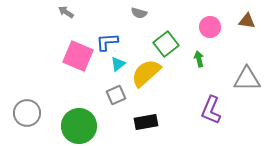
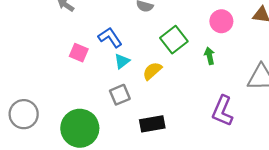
blue L-shape: (107, 42) -> (110, 37), turned 60
pink square: (78, 56) -> (79, 53), size x0.6
yellow semicircle: (146, 73) -> (152, 71), size x0.6

